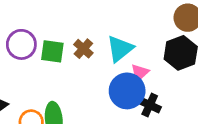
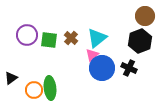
pink triangle: (140, 73) -> (92, 55), moved
black cross: (150, 105) -> (129, 68), moved

